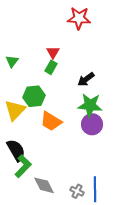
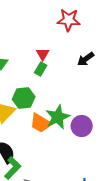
black arrow: (86, 79) -> (86, 59), moved
green star: (90, 105) -> (58, 117), moved, turned -30

